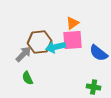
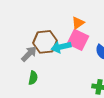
pink square: (73, 40) -> (78, 40), turned 30
green semicircle: (28, 78) -> (33, 78), turned -144

